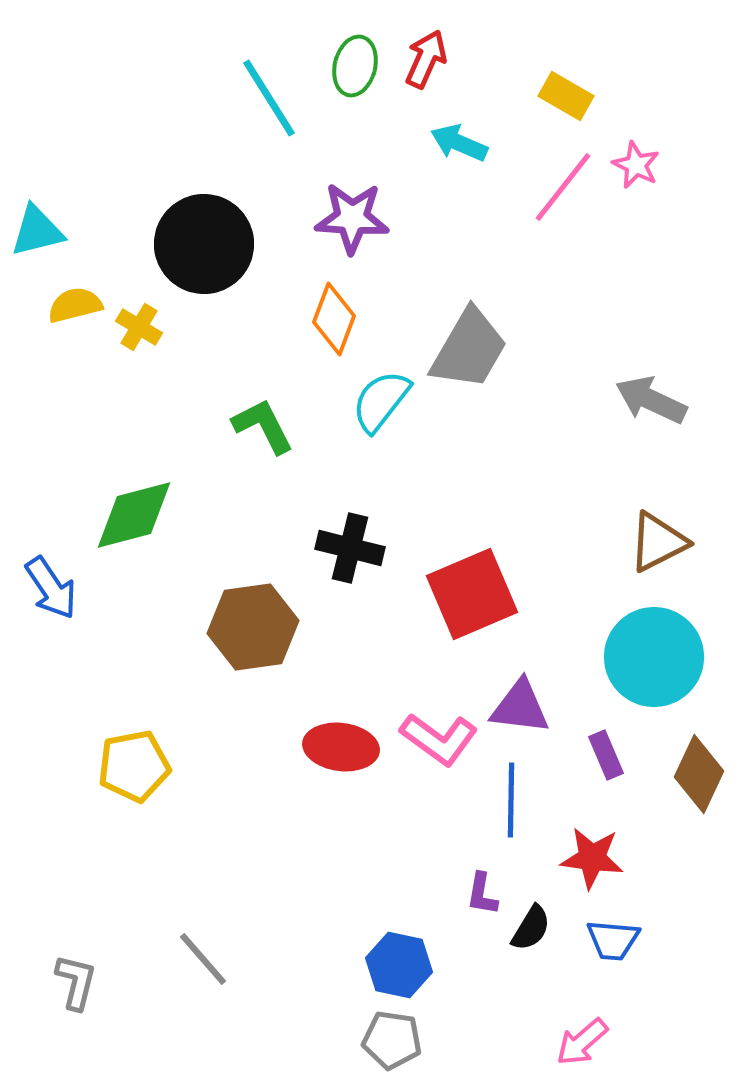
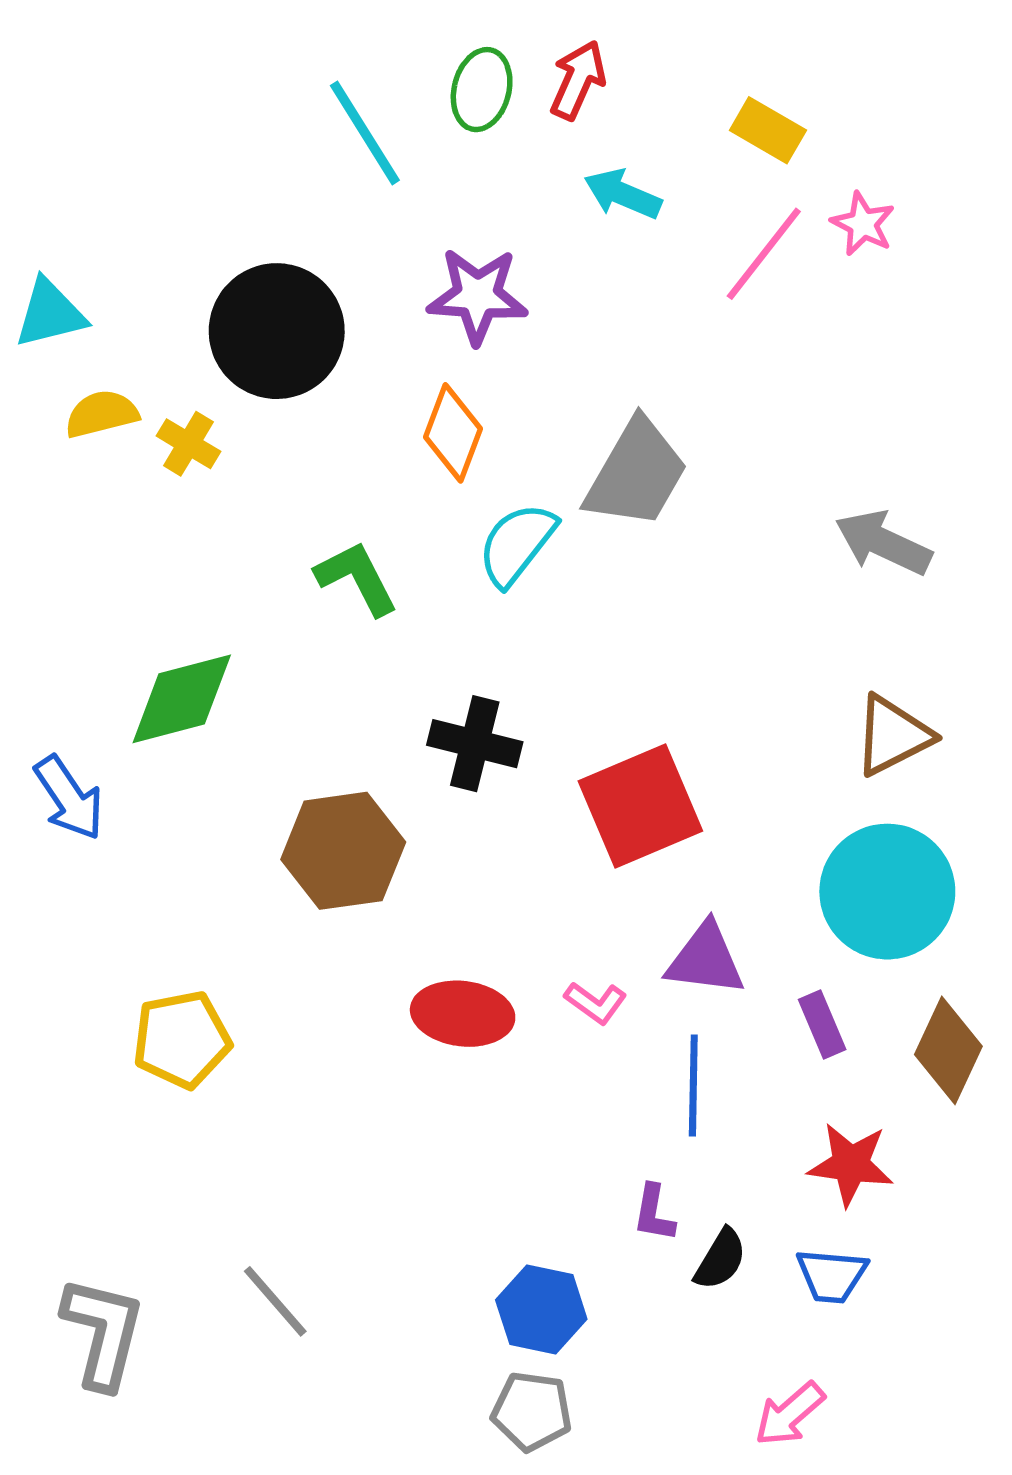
pink L-shape: (439, 739) -> (596, 1003), size x0.6
red star: (592, 858) -> (851, 1164), moved
gray L-shape: (76, 982) -> (103, 1333), size x1.5

